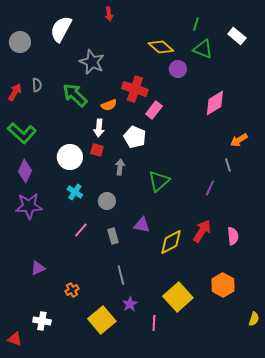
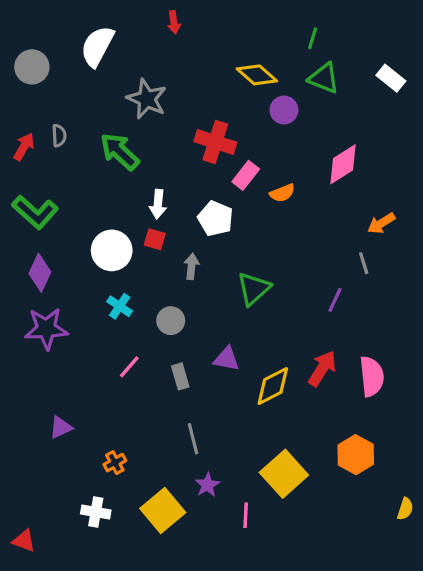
white rectangle: (237, 36) -> (391, 78), moved
orange semicircle: (109, 105) -> (282, 193), moved
pink semicircle: (233, 236) -> (372, 376), size x1.4
white cross: (42, 321) -> (96, 512), moved

